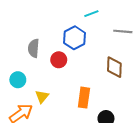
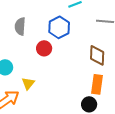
gray semicircle: (34, 48) -> (20, 26), moved
orange rectangle: (84, 98) -> (97, 84), moved

